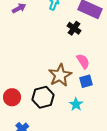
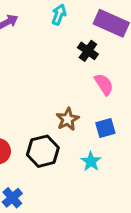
pink semicircle: (83, 61) -> (104, 84), moved
brown star: (60, 75) -> (68, 119), size x0.7

